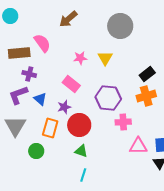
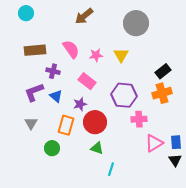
pink semicircle: (42, 43) -> (71, 49), moved
purple cross: (29, 74) -> (53, 71), moved
gray triangle: (15, 126) -> (31, 123), size x0.6
pink triangle: (138, 146) -> (154, 143), turned -30
cyan line: (83, 175) -> (111, 169), moved

